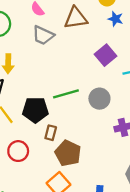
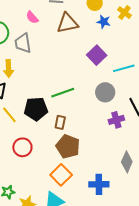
gray trapezoid: (43, 35) -> (23, 43), moved, turned 60
gray circle: (99, 99) -> (105, 92), moved
brown rectangle: (51, 133) -> (60, 122), moved

